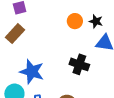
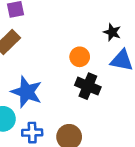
orange circle: (75, 21) -> (80, 57), moved

